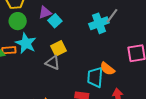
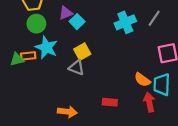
gray line: (112, 16) -> (154, 18), moved
orange semicircle: (107, 69) -> (142, 80), moved
cyan trapezoid: (95, 77) -> (162, 85), moved

